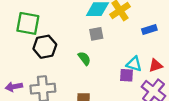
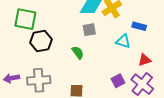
blue rectangle: (149, 29) -> (139, 26), turned 32
cyan triangle: (134, 64) -> (123, 41), moved
purple square: (126, 75) -> (118, 81), moved, turned -32

